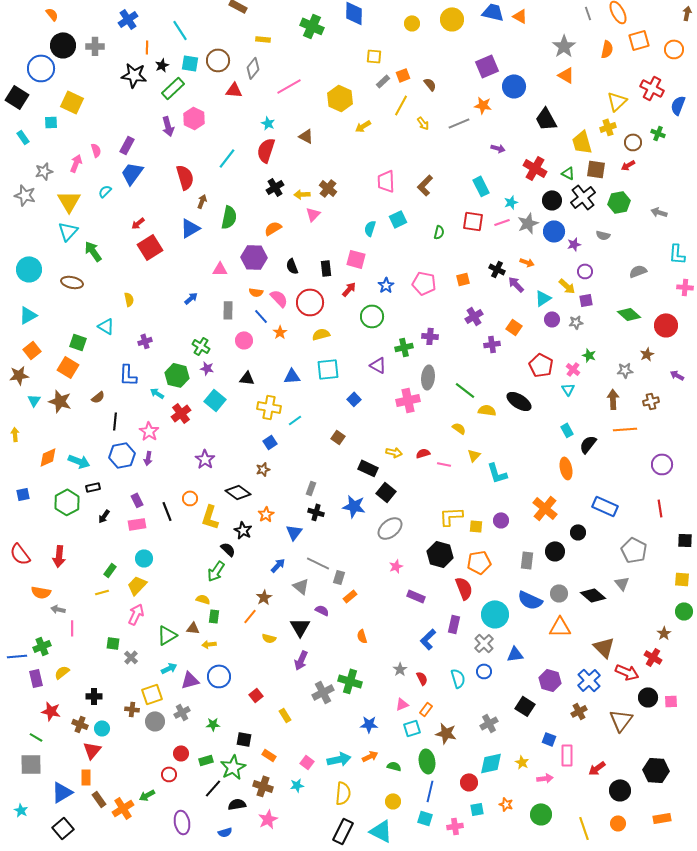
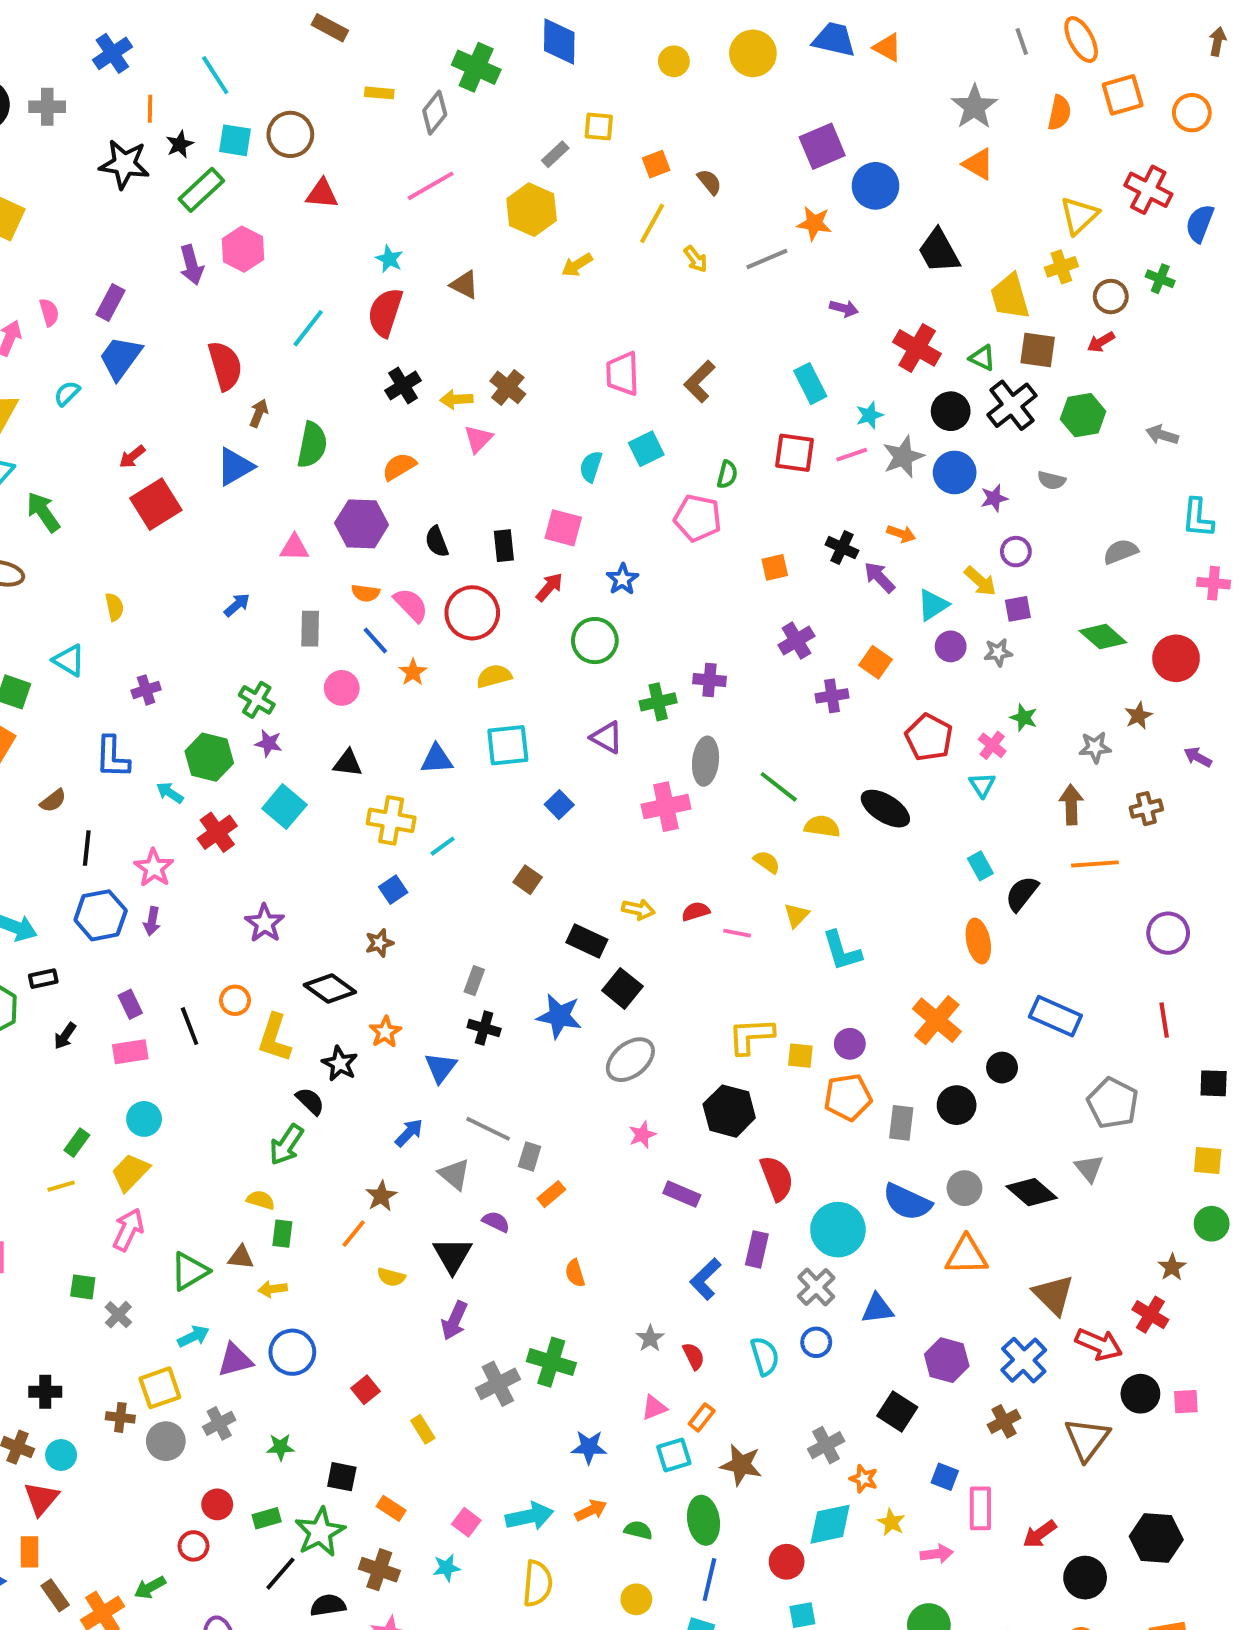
gray diamond: (253, 68) -> (435, 113), moved
gray rectangle: (383, 81) -> (555, 154), moved
pink pentagon: (424, 283) -> (698, 518), moved
orange pentagon: (479, 562) -> (848, 1097), moved
orange star: (506, 804) -> (864, 1479), moved

